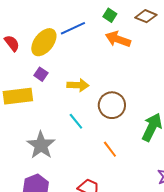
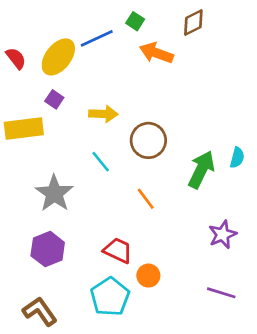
green square: (110, 15) -> (135, 21), moved
brown diamond: (146, 16) -> (193, 23), turned -50

